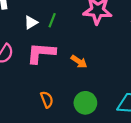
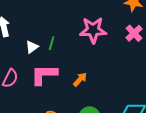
orange arrow: (79, 62) -> (80, 79), turned -77

